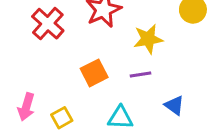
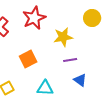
purple line: (140, 74) -> (70, 60), moved

